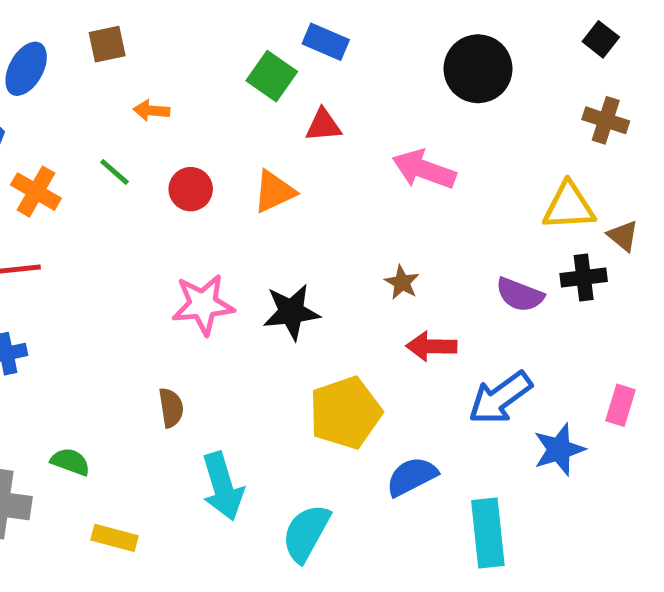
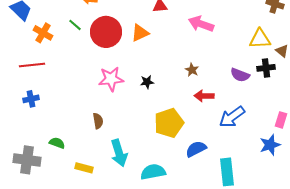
red circle: (191, 189) -> (106, 32), size x1.8
black star: (291, 312) -> (147, 82), size x0.6
blue star: (559, 449) -> (270, 145), moved
cyan semicircle: (306, 533) -> (153, 172), turned 50
yellow rectangle: (115, 538) -> (84, 168), moved

